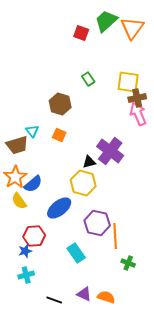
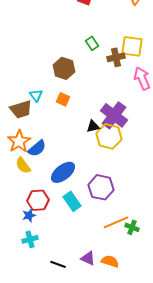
brown cross: (137, 98) -> (116, 57), moved
yellow hexagon: (83, 183) -> (109, 136), moved
orange line: (115, 236) -> (116, 222), moved, turned 70
cyan rectangle: (76, 253) -> (72, 201), moved

